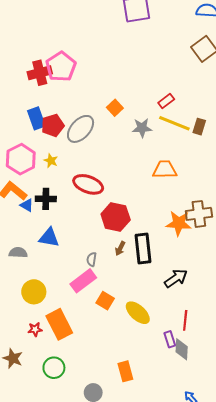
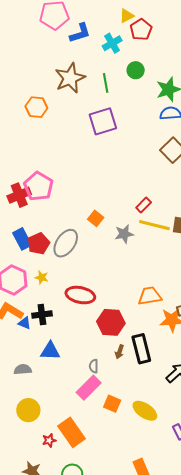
orange trapezoid: (165, 170) -> (150, 296), moved
yellow circle: (34, 292) -> (28, 410), moved

